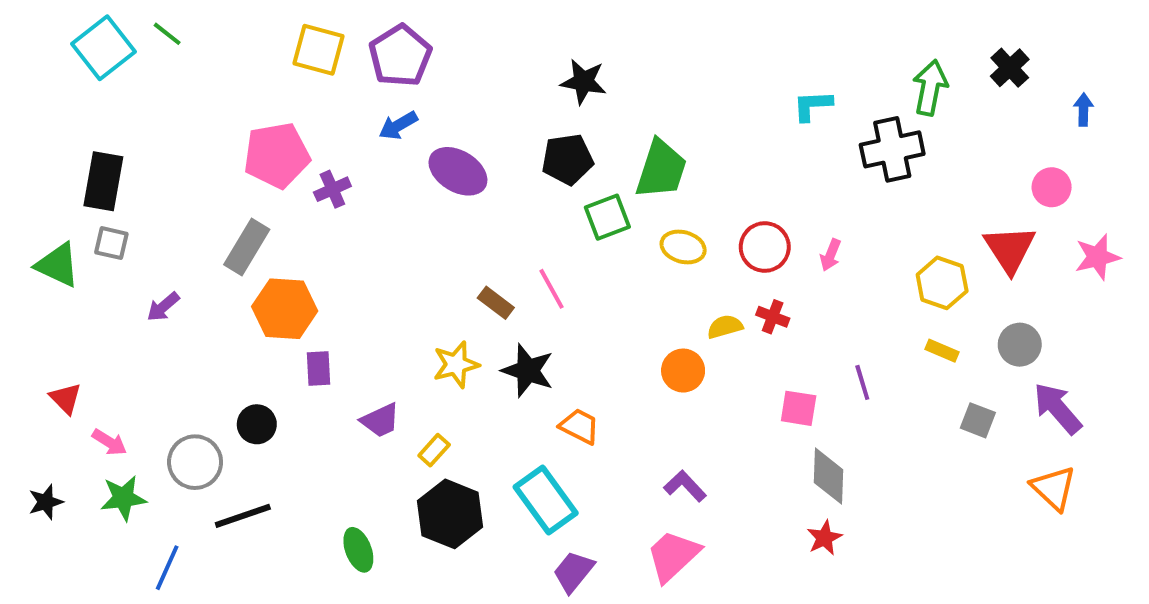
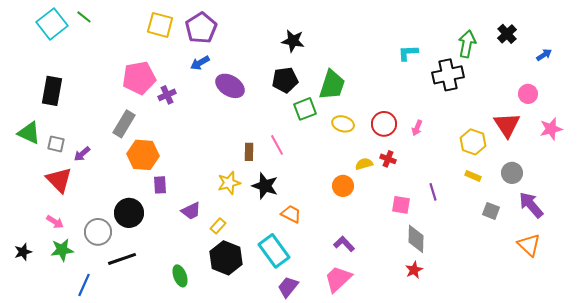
blue arrow: (1083, 110) -> (544, 55), turned 56
gray square: (111, 243) -> (56, 144), moved
brown rectangle: (496, 303) -> (249, 152), turned 54
red triangle: (66, 398) -> (59, 180), moved, size x1.6
black circle: (257, 424) -> (129, 213), size x1.5

